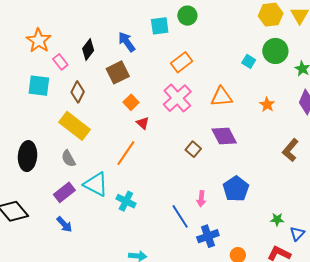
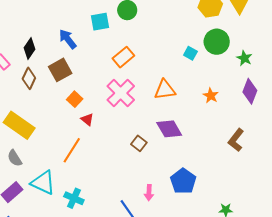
brown diamond: (78, 92) -> (29, 78), moved

